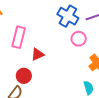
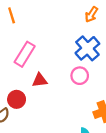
pink circle: (79, 39) -> (80, 76), moved

